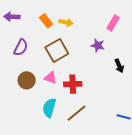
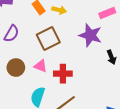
pink rectangle: (113, 23) -> (107, 13), turned 35
purple star: (98, 45) -> (90, 35), size x1.6

